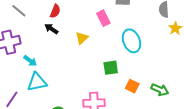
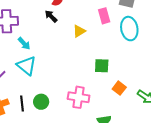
cyan ellipse: (131, 41) -> (129, 29), moved
cyan triangle: (37, 82) -> (27, 66), turned 40

